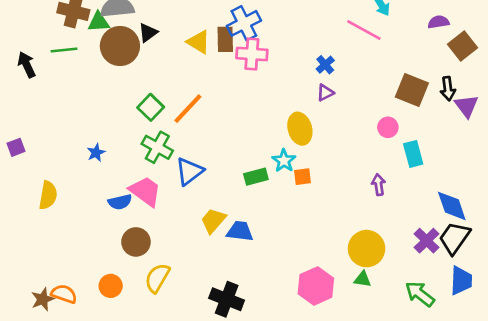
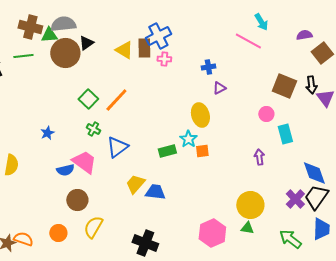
pink cross: (252, 54) -> (164, 59), size x0.6
blue cross: (325, 65) -> (208, 67), moved, turned 32
green cross: (157, 147) -> (93, 129), size x0.6

